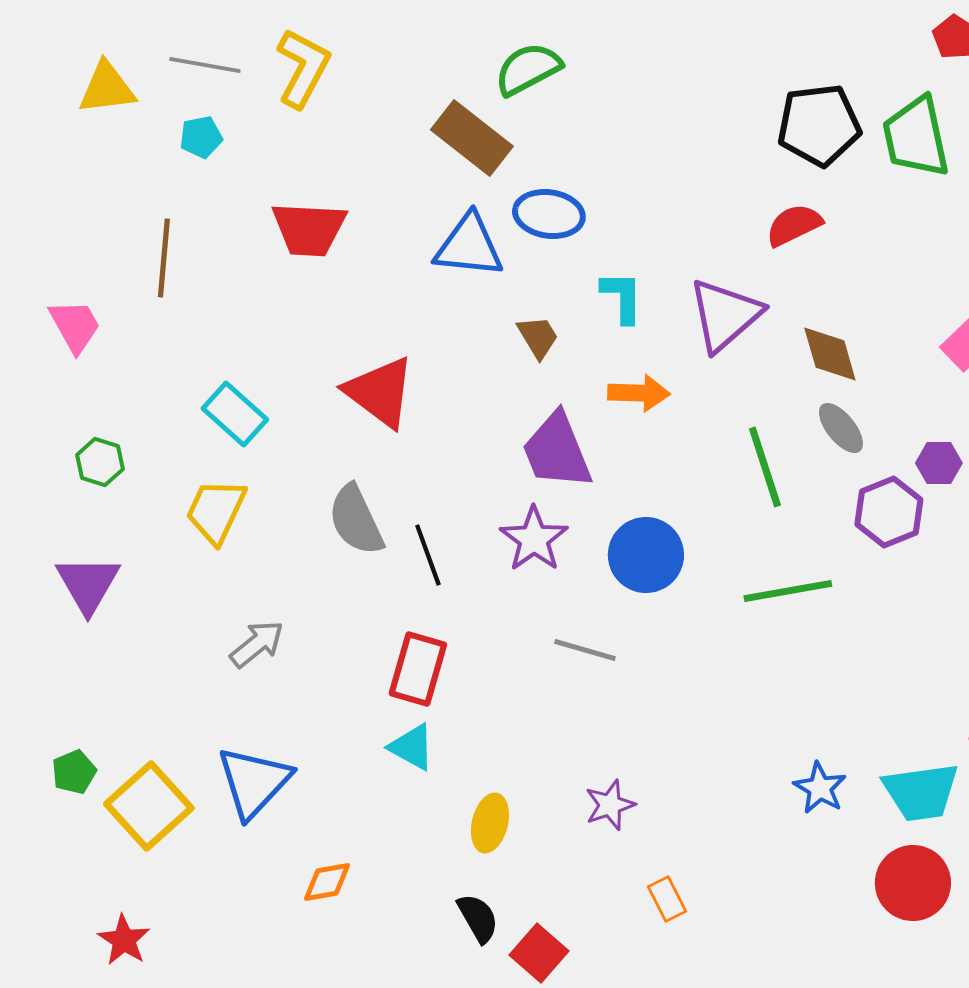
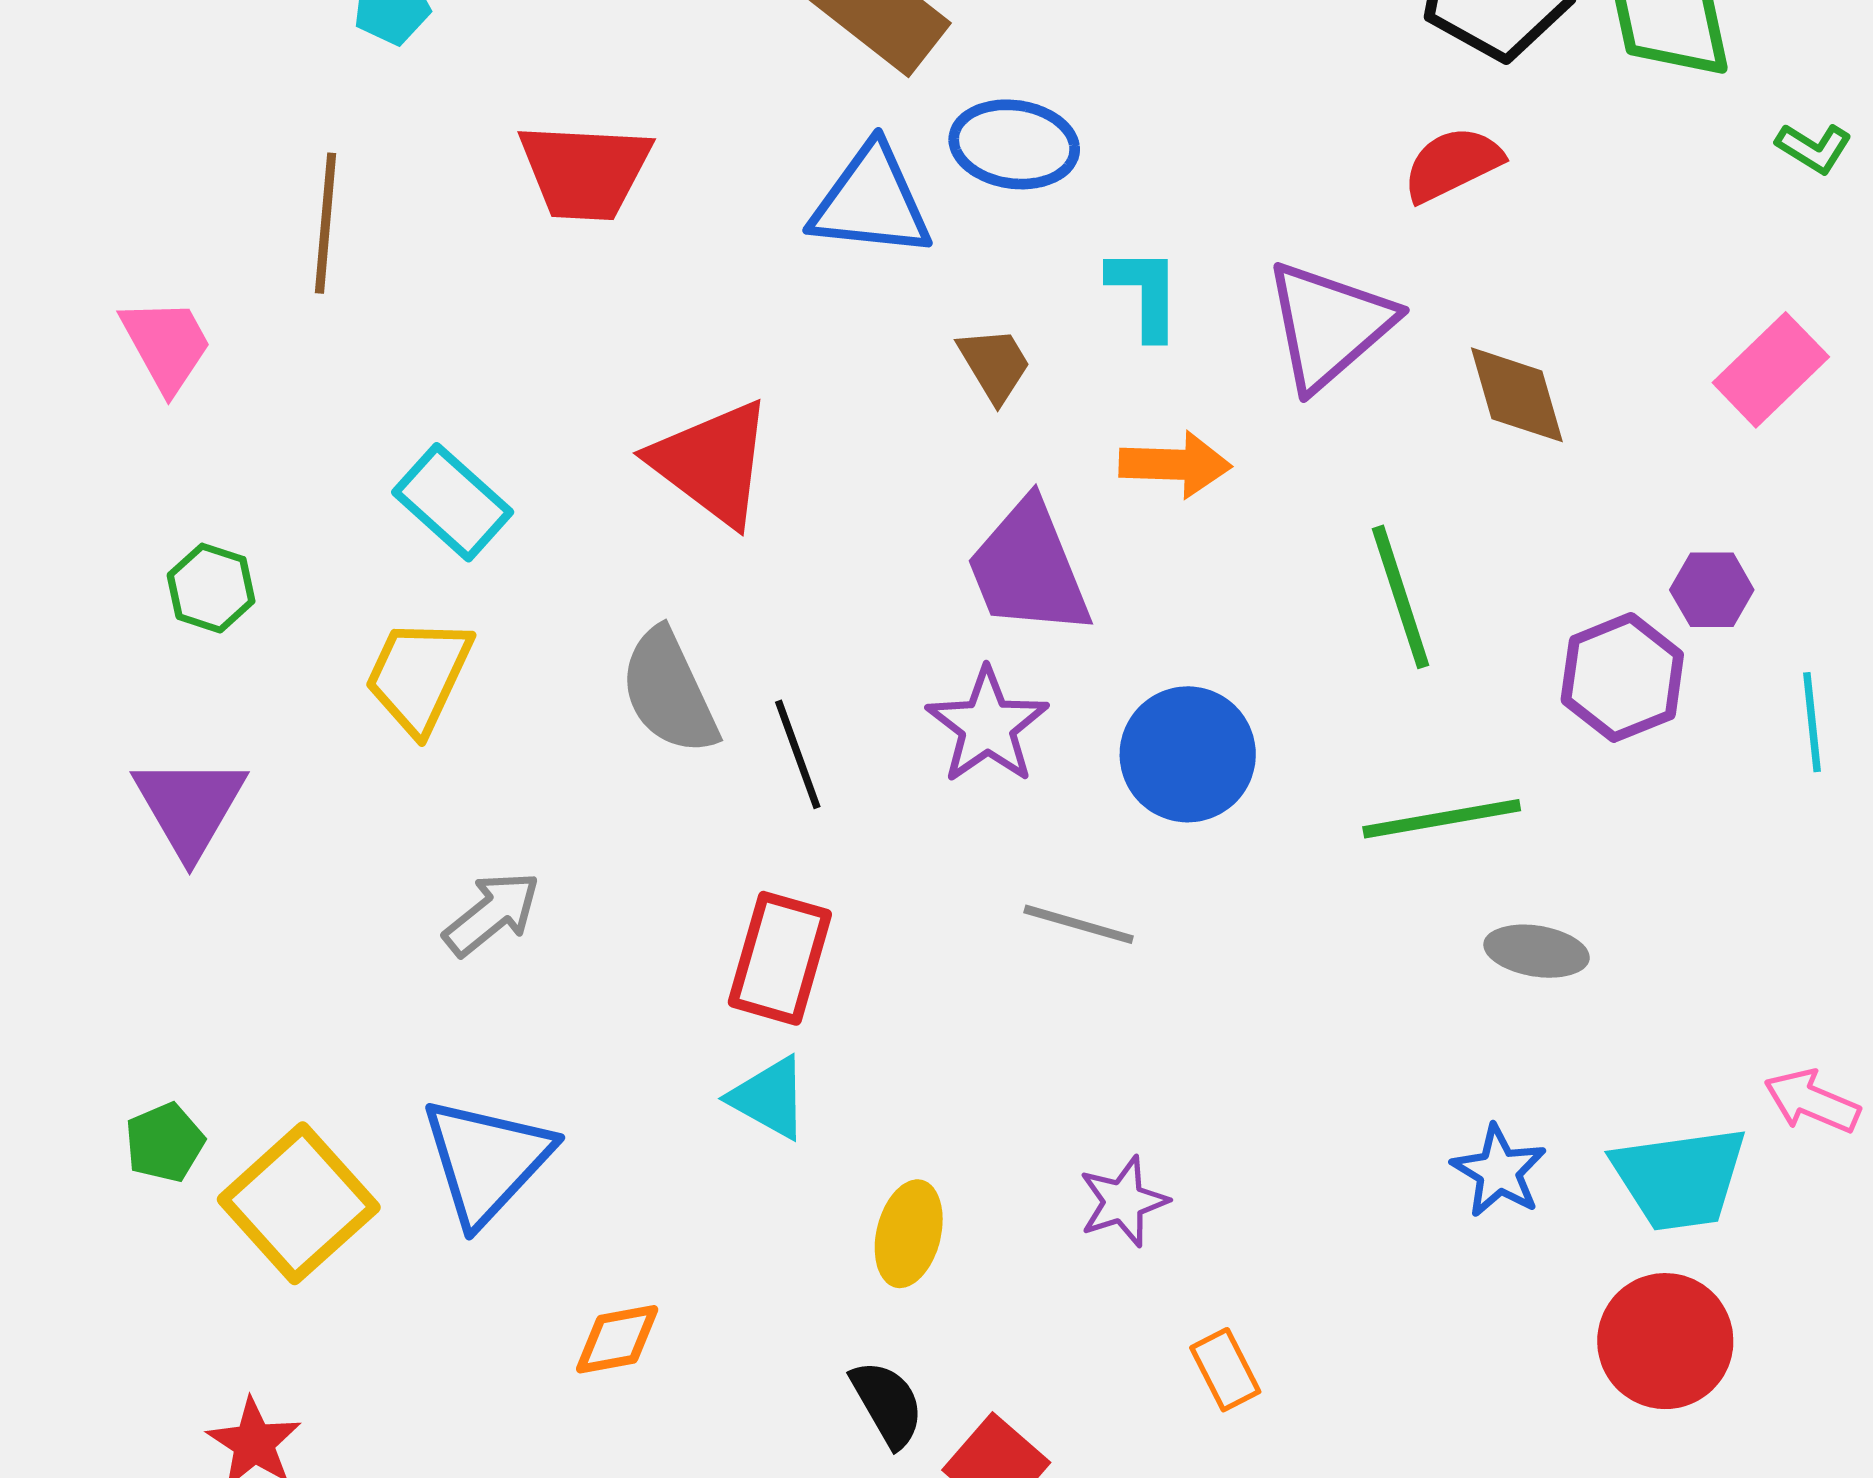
gray ellipse: (841, 428) -> (1537, 951), moved, turned -42

